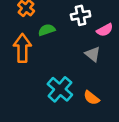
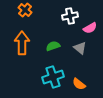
green semicircle: (47, 30) -> (53, 46), moved
cyan cross: (60, 89) -> (53, 77), turned 30

